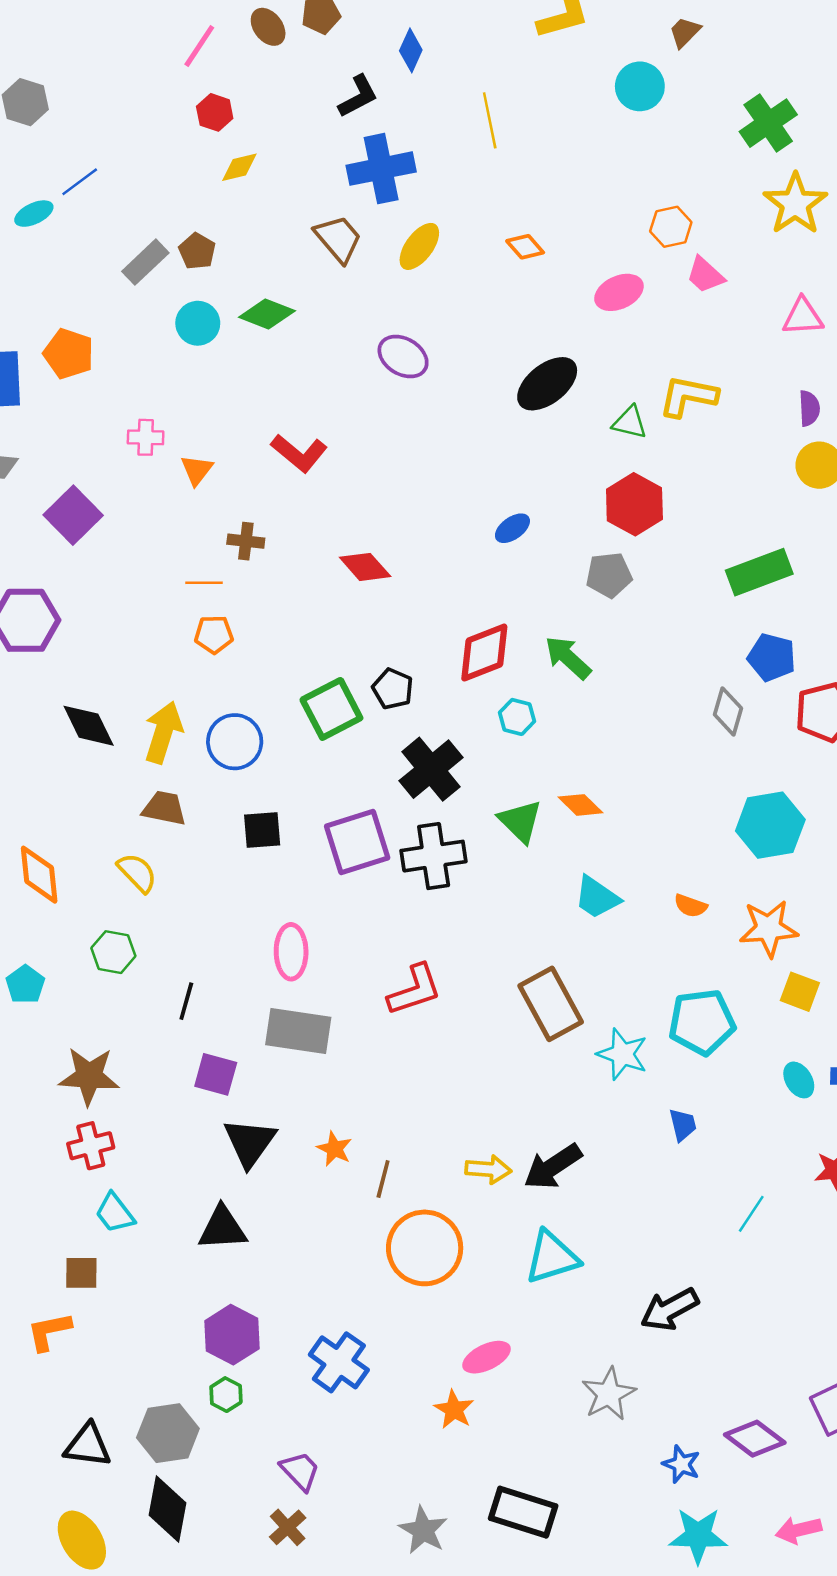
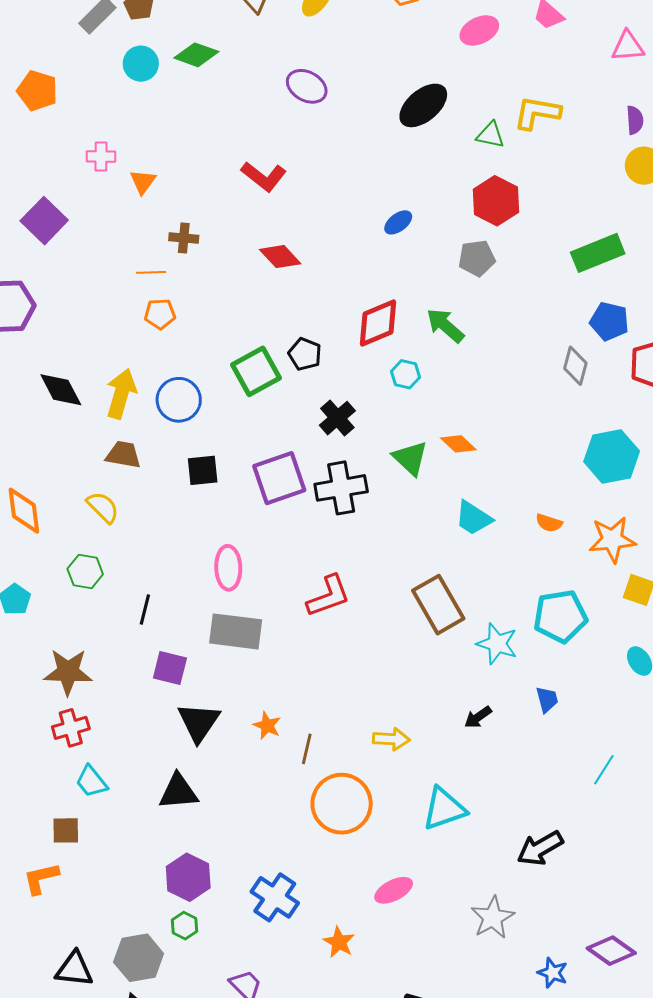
red L-shape: (299, 453) -> (264, 176), moved
black cross: (431, 769) -> (337, 418), size x0.7
black arrow: (553, 1167) -> (478, 717), moved, size x0.6
orange star: (454, 1409) -> (339, 942), moved

